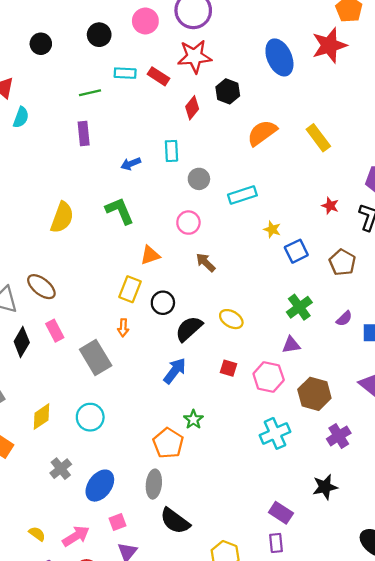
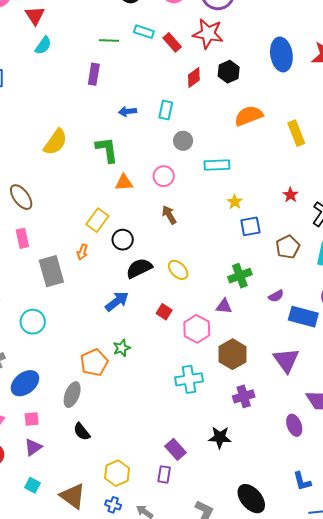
orange triangle: (150, 255) -> (124, 182), moved
black semicircle: (175, 521) -> (82, 432), size x0.7

